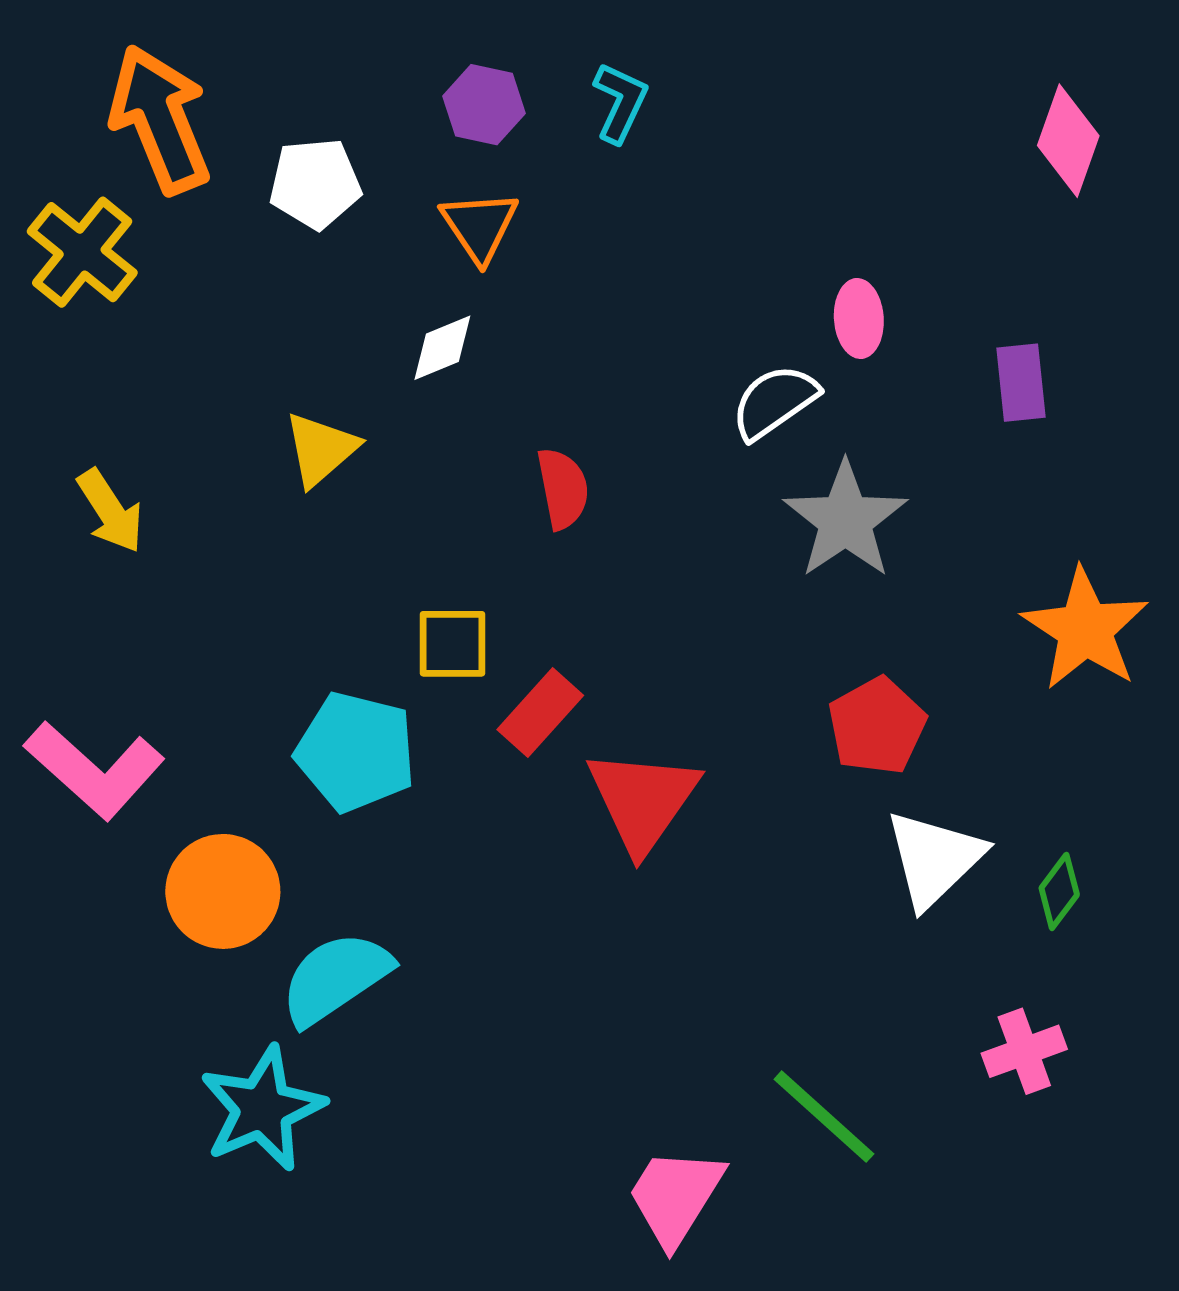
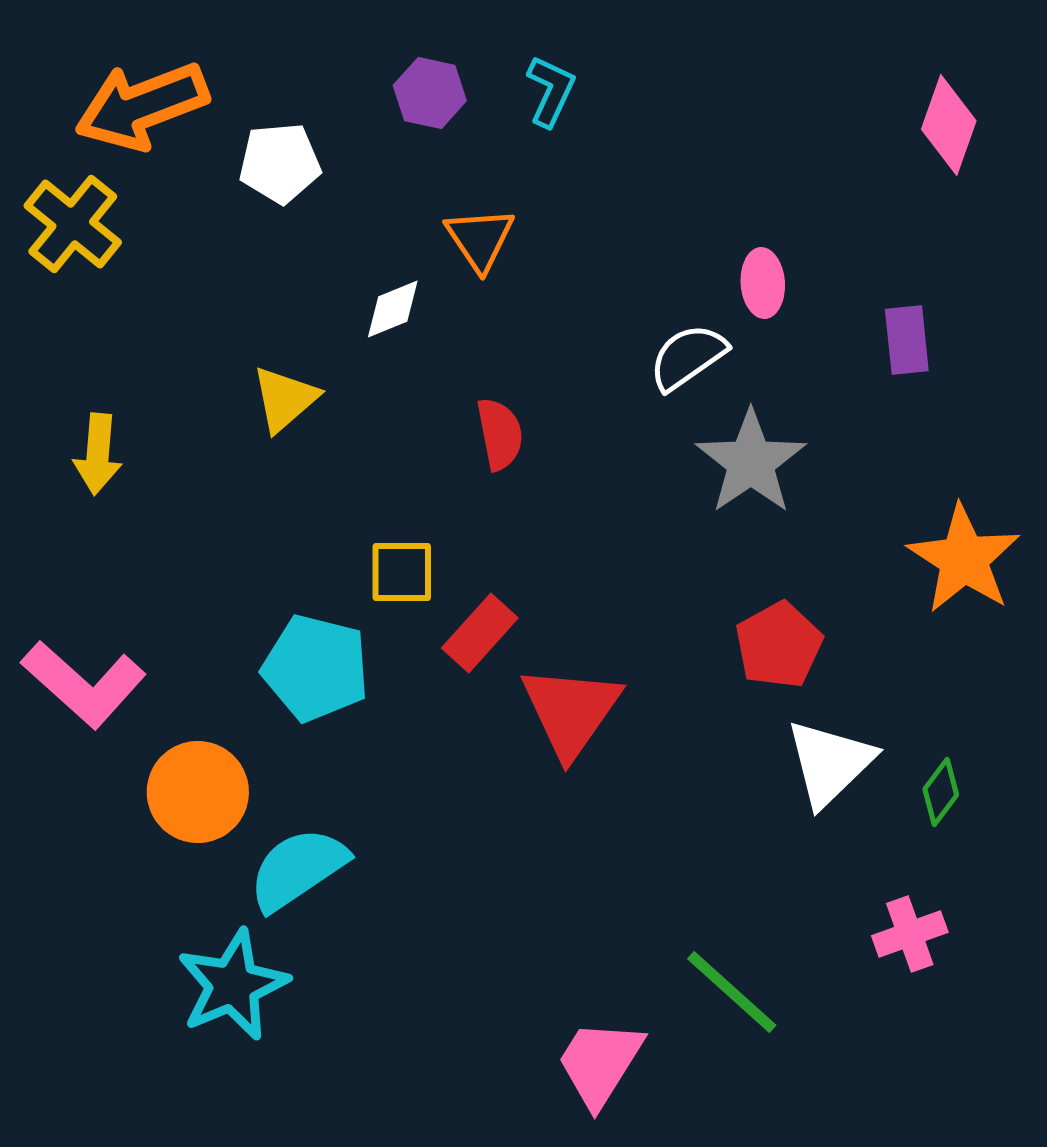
orange arrow: (160, 119) -> (142, 106), turned -89
orange triangle: (480, 226) -> (480, 239), moved
yellow arrow: (110, 511) -> (98, 454), turned 38

